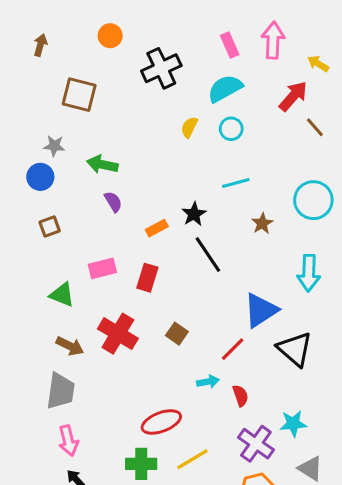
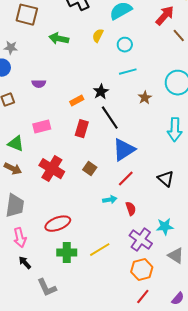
cyan circle: (231, 129) -> (125, 45), moved
green arrow: (102, 164) -> (59, 39), moved
purple semicircle: (113, 202) -> (39, 84), moved, turned 120
red rectangle: (147, 278) -> (82, 129), moved
blue triangle: (261, 310) -> (124, 150), moved
brown arrow: (70, 346) -> (13, 169), moved
black triangle: (295, 349) -> (166, 179), size x0.7
red ellipse: (161, 422) -> (58, 224), moved

